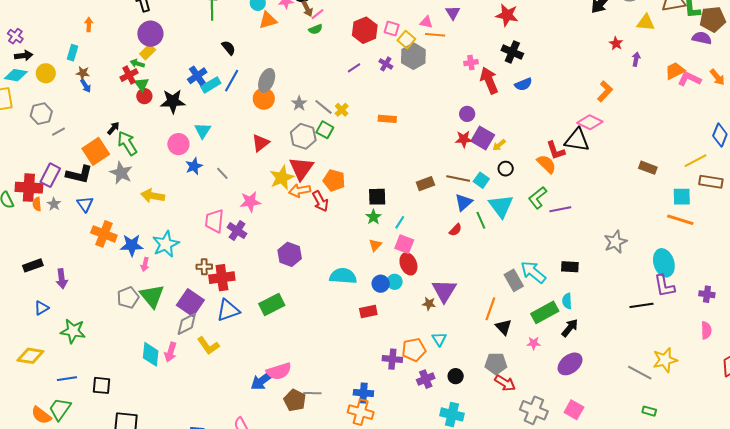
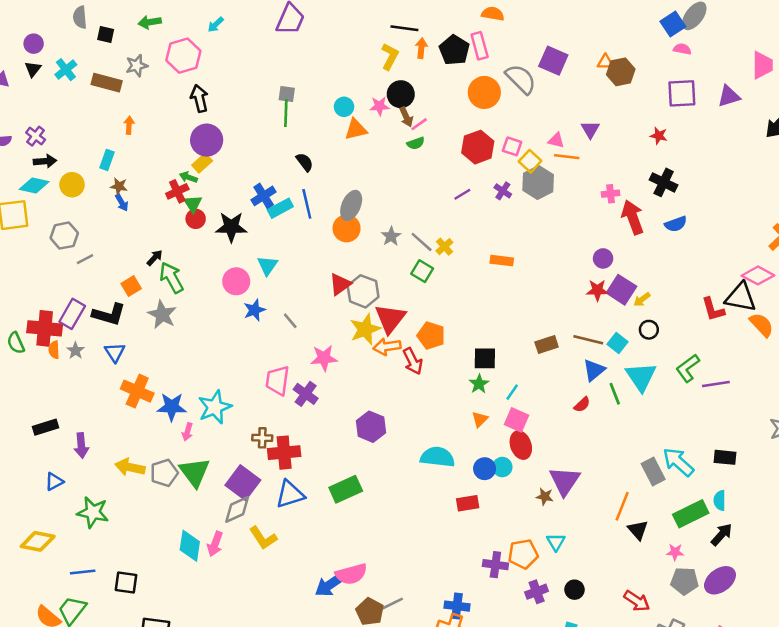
red star: (507, 15) -> (659, 136), size x0.6
blue line: (232, 81) -> (307, 204), turned -45
gray hexagon: (303, 136) -> (363, 291), moved
orange square: (96, 151) -> (131, 286), size x0.6
orange semicircle: (546, 164) -> (762, 325), moved
yellow arrow: (153, 196) -> (130, 467), moved
gray pentagon: (496, 364) -> (685, 581), moved
gray line: (312, 393) -> (392, 604), turned -30

